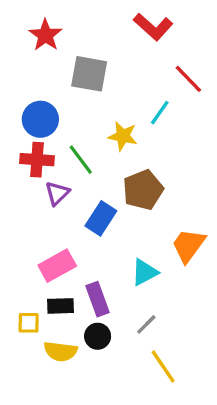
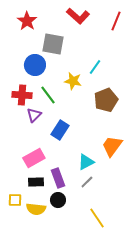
red L-shape: (153, 27) -> (78, 16), moved
red line: (188, 79) -> (116, 21), moved, turned 66
blue circle: (40, 119) -> (35, 65), moved
brown pentagon: (143, 190) -> (106, 100), moved
yellow square: (29, 323) -> (15, 200), moved
gray line: (146, 324) -> (87, 182), moved

